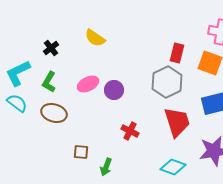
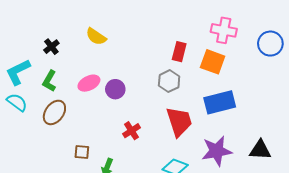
gray hexagon: (167, 82) -> (169, 81), size x0.7
brown ellipse: (54, 113) -> (54, 112), turned -70
red cross: (130, 131) -> (132, 131), turned 30

